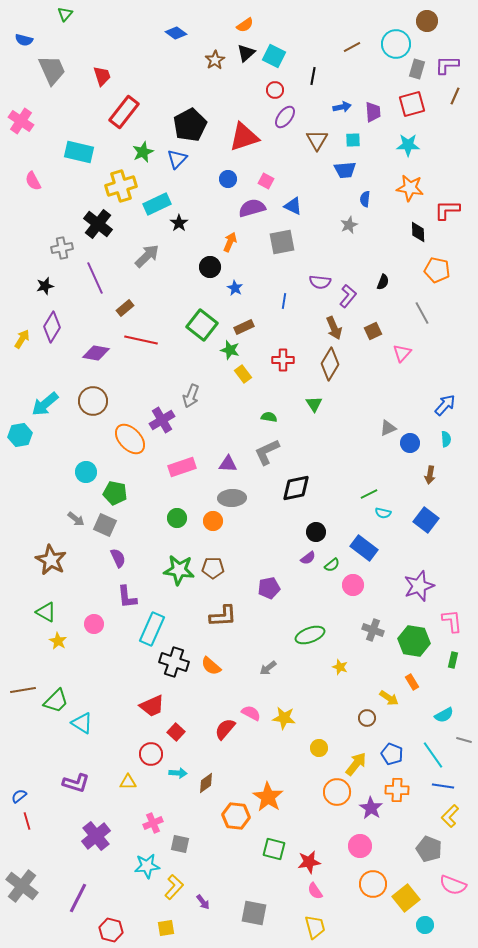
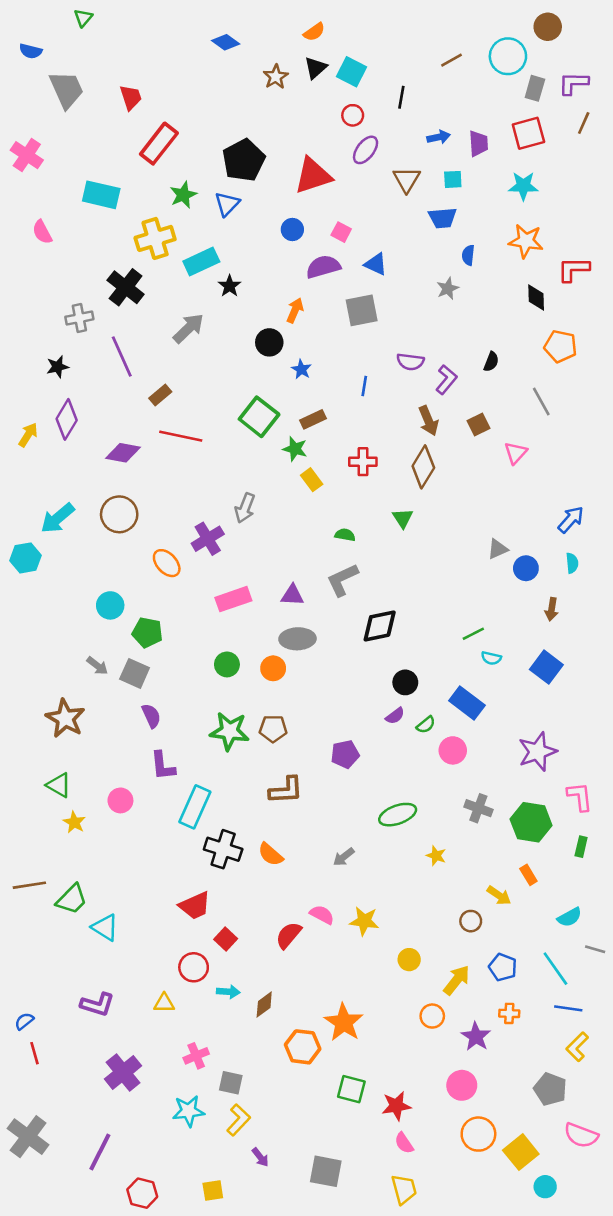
orange ellipse: (130, 439) -> (167, 563), size x0.7
orange cross: (397, 790) -> (509, 1013), size x0.7
orange circle: (337, 792) -> (432, 1016), size x0.7
yellow L-shape: (174, 887) -> (238, 1120), moved

